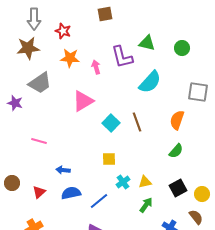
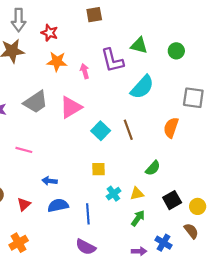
gray trapezoid: (40, 83) -> (36, 102), moved
green semicircle: (176, 151) -> (153, 168), moved
blue line: (99, 201) -> (88, 214), turned -54

